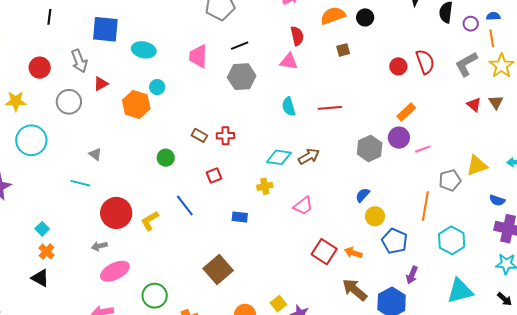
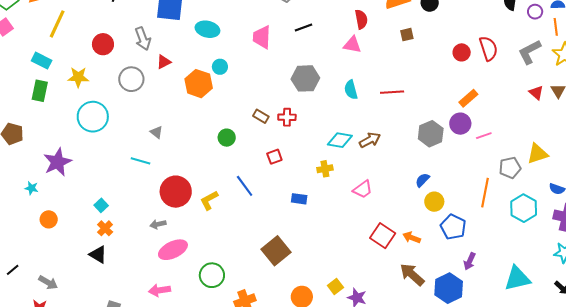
gray hexagon: (242, 77) -> (305, 78), moved
cyan hexagon: (452, 240) -> (524, 208), moved

